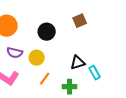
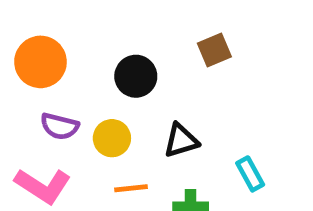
black triangle: (78, 63) -> (181, 141), moved
orange line: (45, 79) -> (131, 188), turned 48

